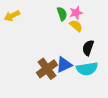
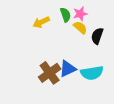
yellow arrow: (12, 16) -> (41, 22), moved
black semicircle: (88, 48) -> (97, 36), moved

